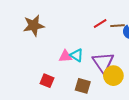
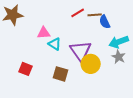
pink triangle: (65, 56) -> (44, 33), moved

